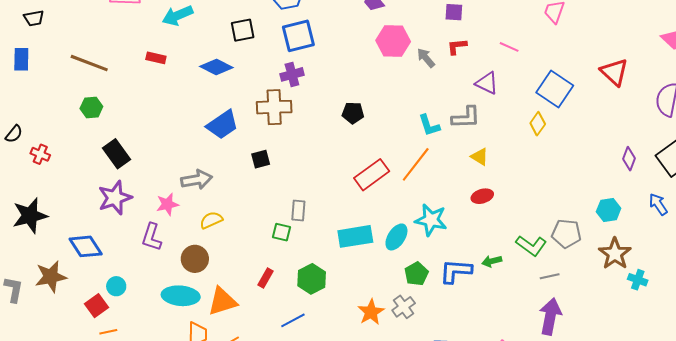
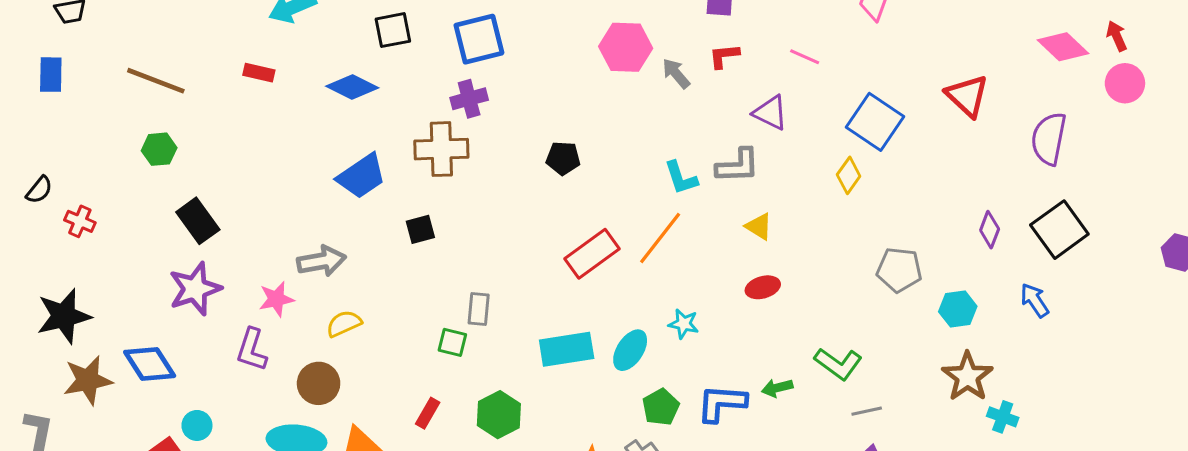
cyan star: (431, 220) -> (684, 324), size x0.6
gray pentagon: (566, 233) -> (899, 270), moved
brown star: (51, 277) -> (88, 380), moved

